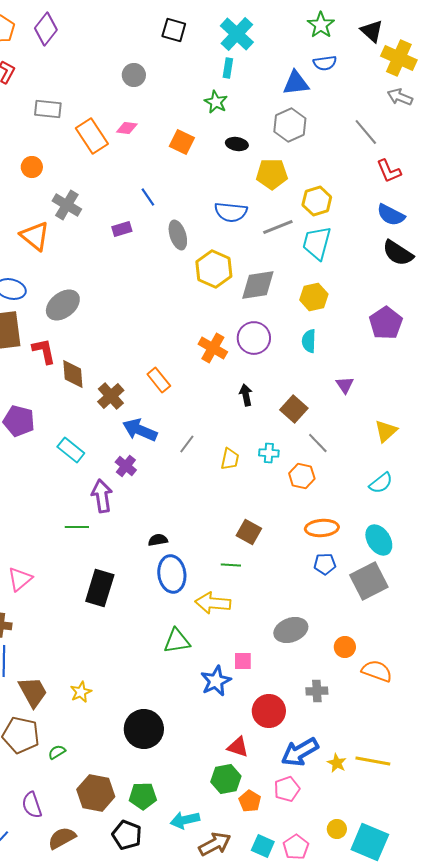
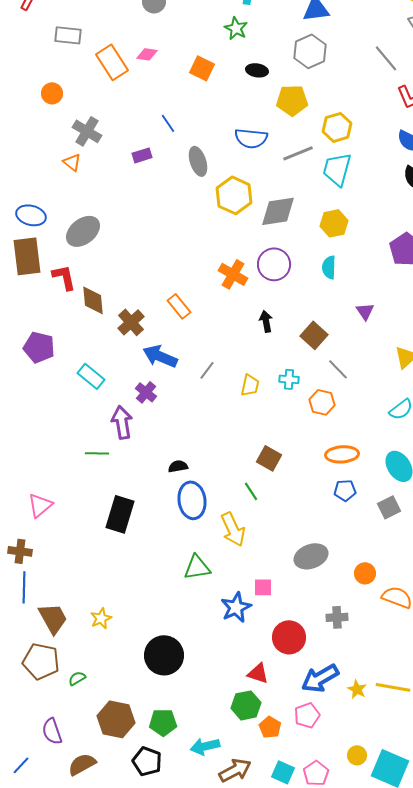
orange triangle: (35, 236) -> (72, 162), moved, size x0.6
green line: (231, 565) -> (251, 491), turned 54
gray square: (369, 581) -> (389, 507), size x0.6
yellow arrow: (213, 603) -> (233, 529), turned -120

